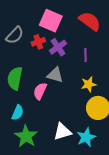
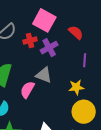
red semicircle: (90, 21) -> (76, 32), moved, size x0.7
purple line: (86, 55) -> (85, 60), moved

